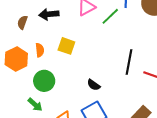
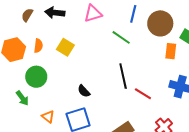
green line: (110, 16) -> (121, 37), moved, turned 66
black line: (129, 62) -> (123, 76), turned -35

